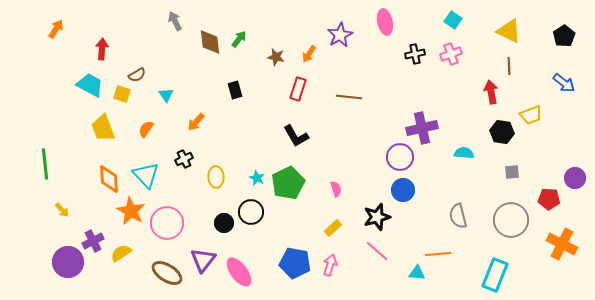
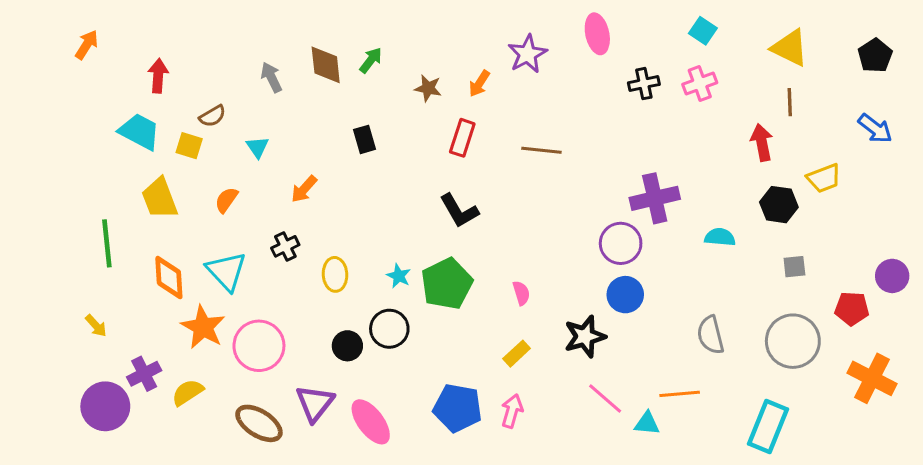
gray arrow: (175, 21) -> (271, 77), moved
green line: (45, 164) -> (107, 243), moved
pink line: (377, 251) -> (605, 399), moved

